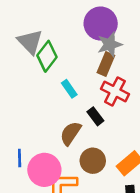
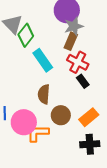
cyan rectangle: (69, 89) -> (43, 60), size x1.6
black rectangle: (95, 116) -> (83, 81), moved
brown semicircle: (71, 133) -> (44, 94), turned -30

